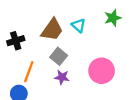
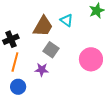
orange line: (29, 72) -> (15, 62), moved
purple star: (62, 77) -> (42, 70), moved

